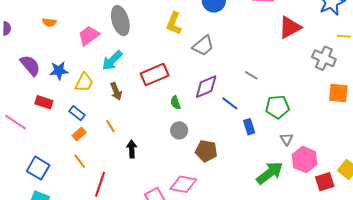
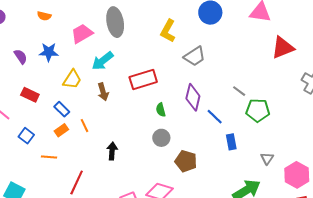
purple semicircle: (30, 65) -> (21, 57), size x0.7
blue star: (59, 71) -> (49, 52), moved
purple diamond: (206, 87) -> (193, 97), turned -60
green pentagon: (277, 107) -> (258, 110), moved
orange line: (110, 126) -> (84, 126), moved
pink hexagon: (305, 160) -> (297, 175), moved
orange line: (80, 161) -> (49, 157), moved, turned -56
blue square: (38, 168) -> (26, 136), moved, size x0.7

